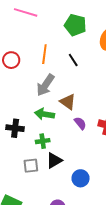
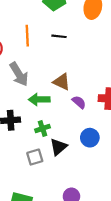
black line: (73, 60) -> (59, 36), turned -40
gray arrow: (45, 85) -> (19, 74), moved, turned -55
blue circle: (81, 178) -> (90, 138), moved

